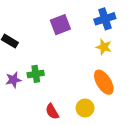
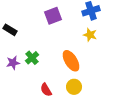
green cross: (36, 74) -> (32, 58), turned -32
orange ellipse: (104, 82) -> (71, 61), moved

